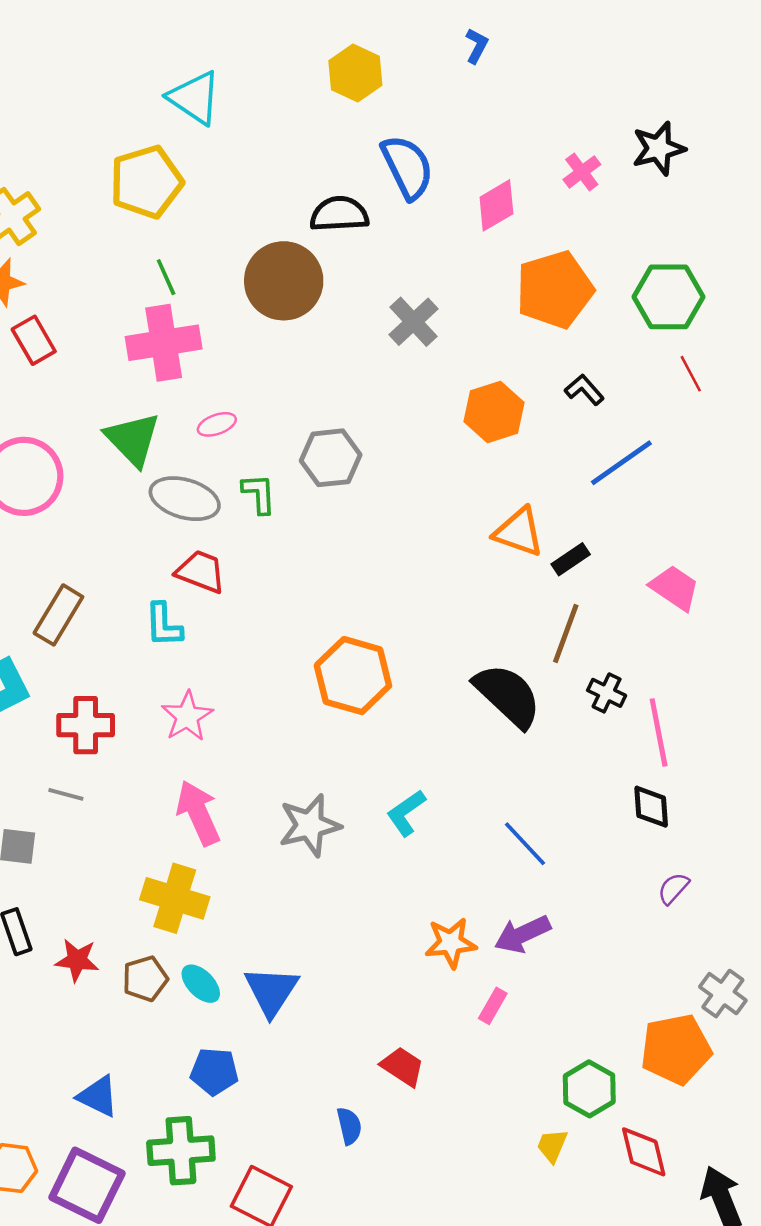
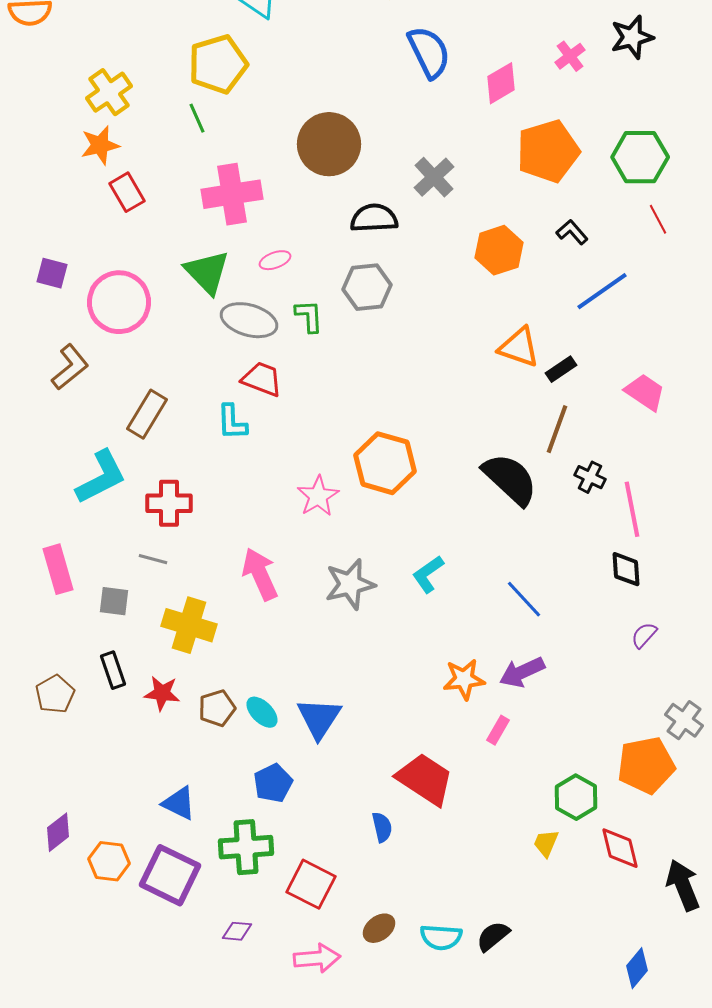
black semicircle: (339, 214) -> (374, 218), moved
green line: (166, 277) -> (197, 118), moved
pink star: (187, 716) -> (318, 496), moved
yellow cross: (175, 898) -> (189, 625), moved
red trapezoid: (402, 1067) -> (425, 779), size x1.6
blue pentagon: (214, 1072) -> (273, 783), turned -30

